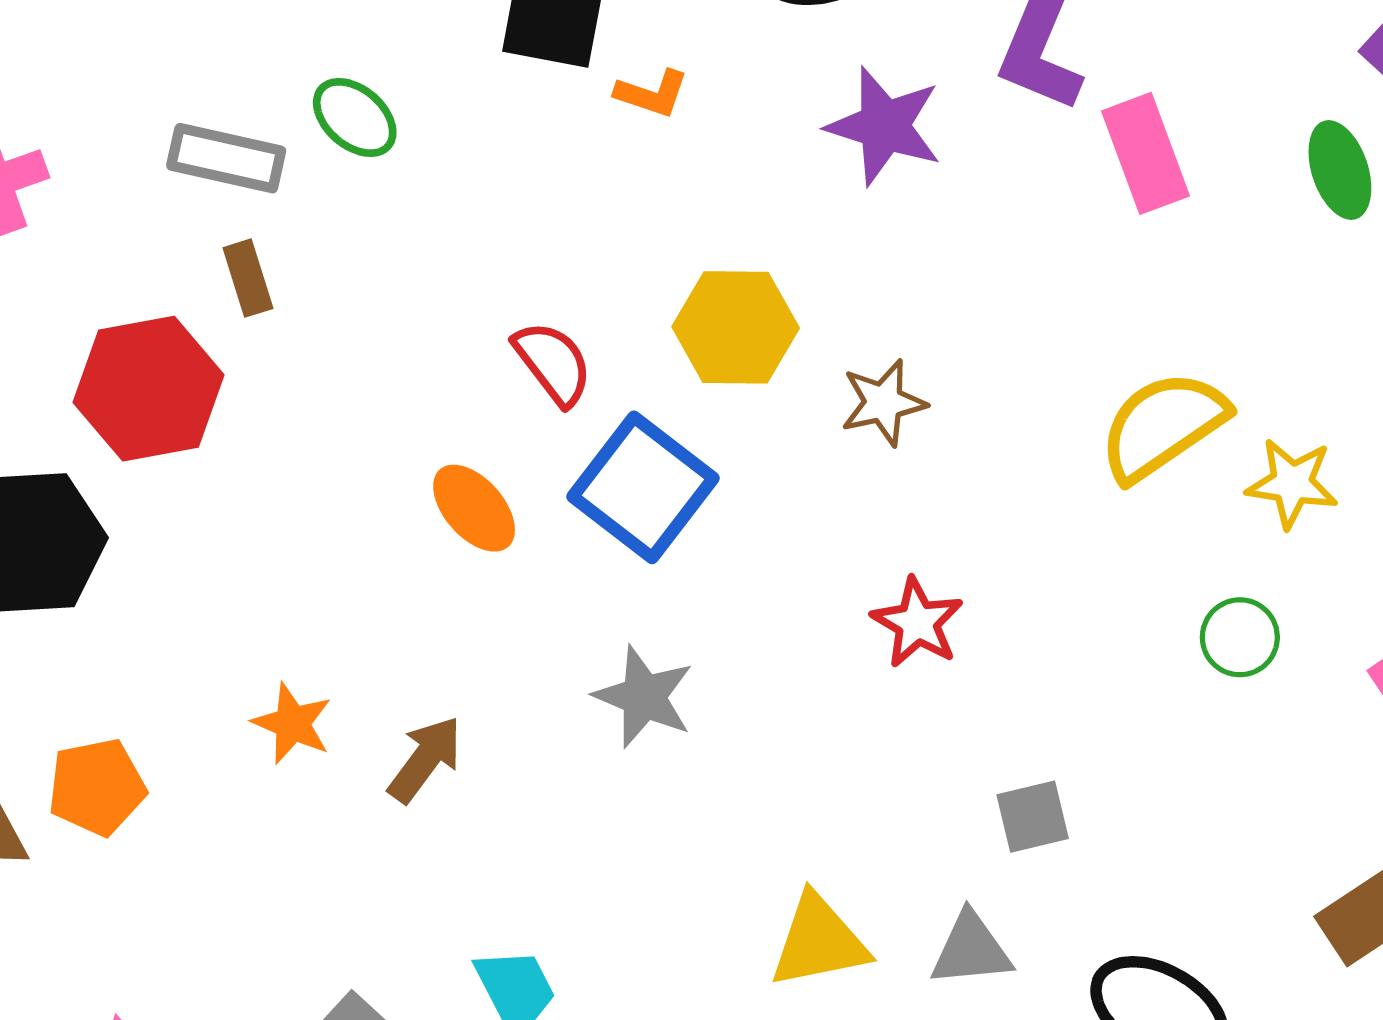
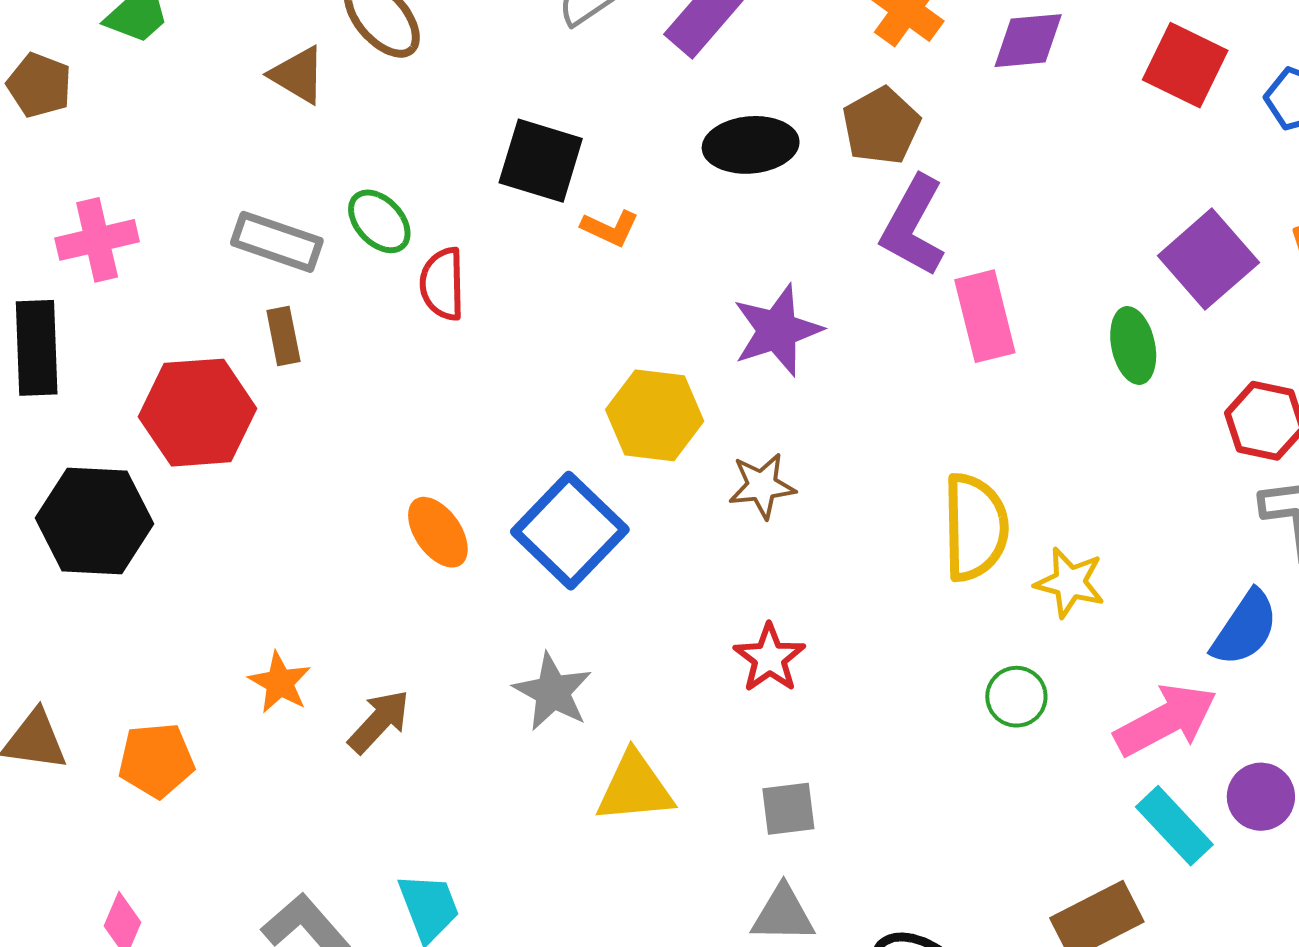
purple star: (884, 126) -> (777, 330), moved, turned 30
red semicircle: (553, 363) -> (442, 284), moved, turned -150
yellow semicircle: (1163, 426) -> (975, 527), turned 117
orange pentagon: (97, 787) -> (156, 760), moved
gray square: (1033, 817) -> (788, 809), moved
yellow triangle: (819, 941) -> (635, 788), moved

